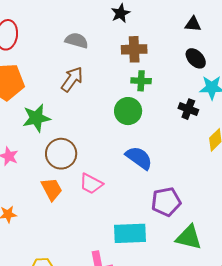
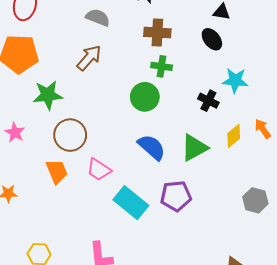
black ellipse: (196, 58) -> (212, 39), moved
cyan rectangle: (130, 233) -> (131, 203), moved, turned 36
green triangle: (189, 237) -> (194, 148), moved, turned -48

